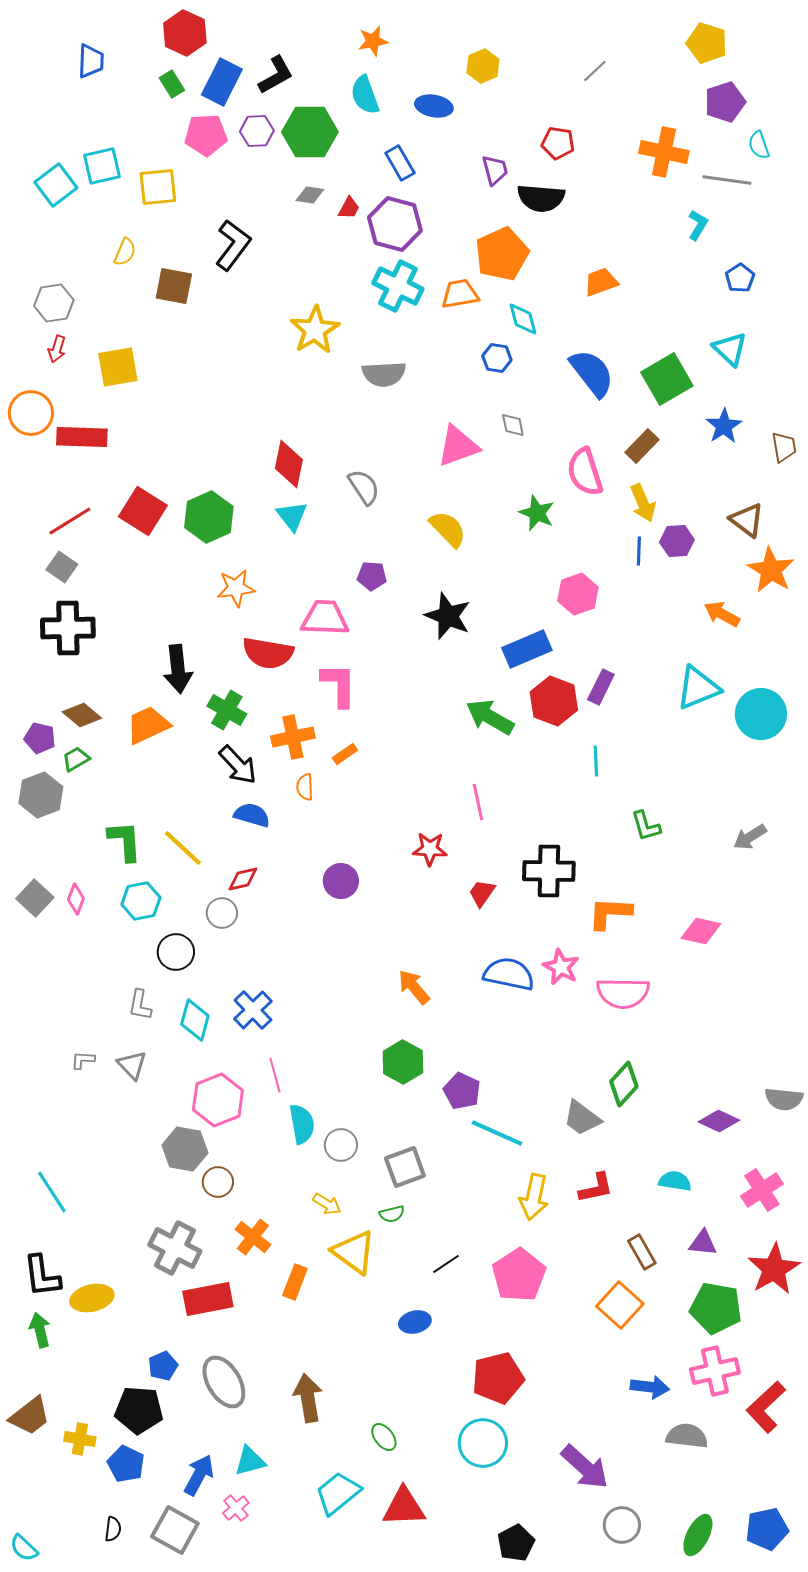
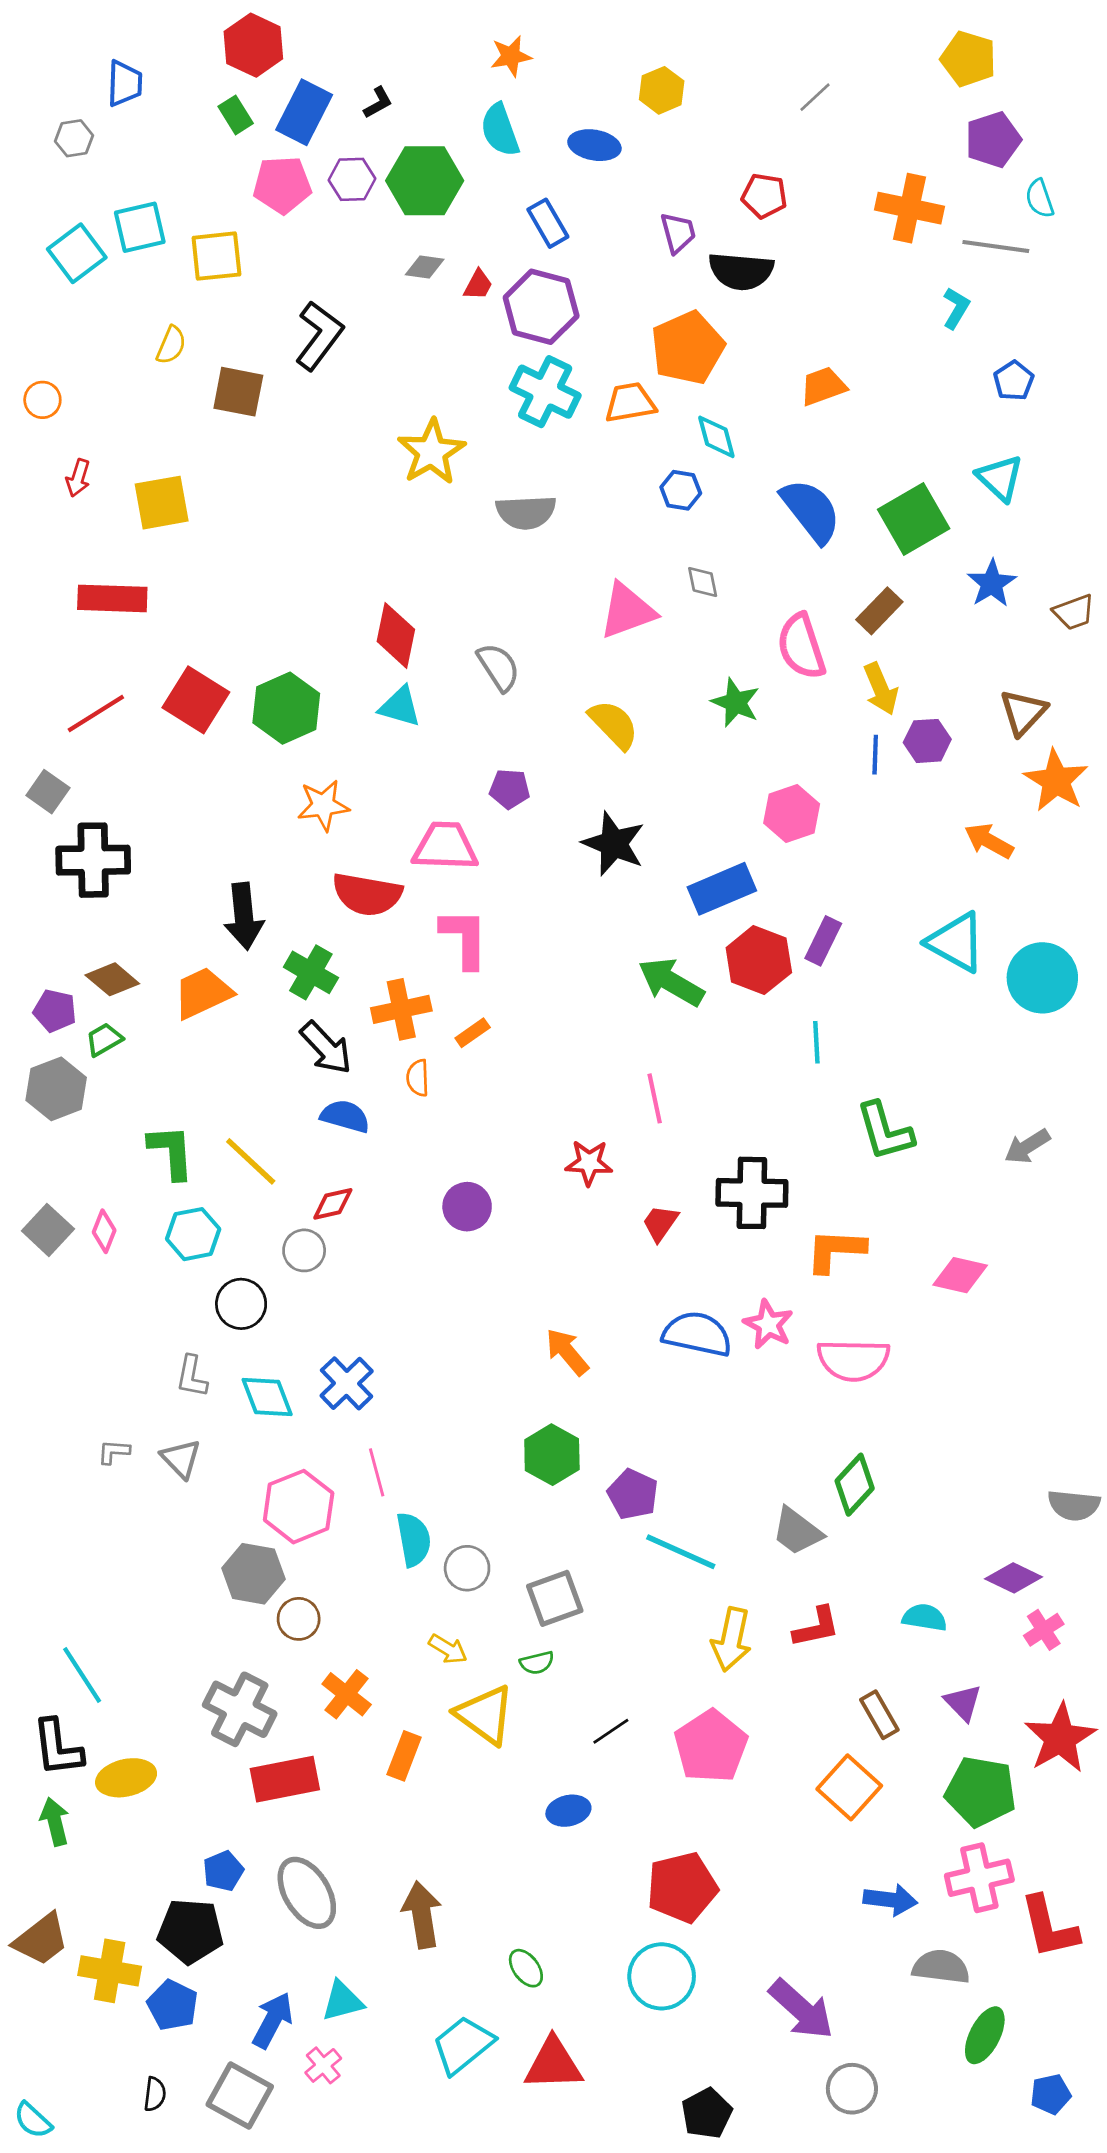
black L-shape: (276, 75) -> (378, 103), size x0.6
gray hexagon: (54, 303) -> (74, 138), moved, size x0.7
orange circle: (31, 413) -> (42, 400), moved, size x0.6
brown trapezoid: (784, 447) -> (1074, 612), turned 80
cyan triangle: (292, 516) -> (400, 707), turned -36
brown triangle: (747, 520) -> (1023, 712), turned 36
gray square: (62, 567) -> (48, 792), moved
cyan triangle: (698, 688) -> (956, 942), turned 51
green L-shape: (646, 826) -> (885, 1131), size x1.4
cyan diamond: (195, 1020) -> (267, 1397), turned -36
purple diamond: (719, 1121) -> (1014, 1578), moved
pink cross: (762, 1190) -> (1044, 1630), size x0.7
cyan line: (52, 1192) -> (82, 1675), moved
purple triangle: (703, 1243) -> (963, 1702), turned 40
red L-shape: (766, 1407) -> (1049, 1927), turned -60
yellow cross: (80, 1439) -> (110, 1971), size x1.4
blue pentagon: (767, 1529) -> (1051, 2094), size x0.7
green ellipse: (698, 1535) -> (985, 2035), moved

